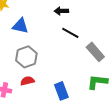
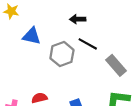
gray hexagon: (26, 57) -> (62, 54), moved

